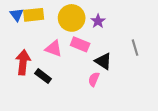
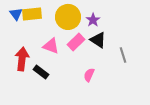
pink rectangle: (80, 44) -> (76, 42), turned -66
gray line: (135, 48) -> (123, 55), moved
black triangle: (103, 61) -> (98, 40), moved

